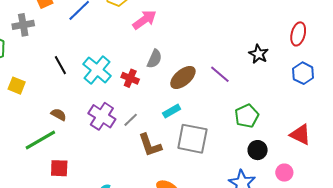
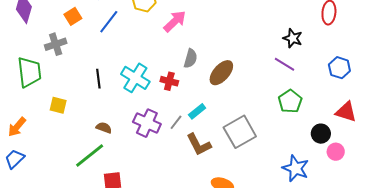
black line: (60, 65) -> (98, 79), turned 30
blue hexagon: (303, 73) -> (339, 68), moved
purple line: (220, 74) -> (284, 64), moved
cyan rectangle: (172, 111) -> (197, 111), moved
gray square: (192, 139) -> (240, 132), turned -32
black circle: (258, 150) -> (321, 134), moved

